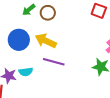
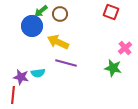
blue circle: (19, 40) -> (32, 26), moved

